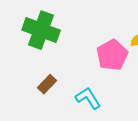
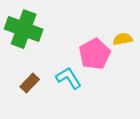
cyan L-shape: (88, 98) -> (69, 78), moved

